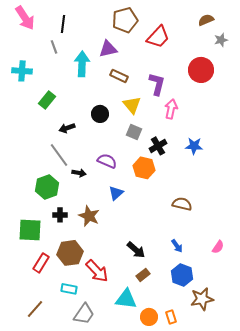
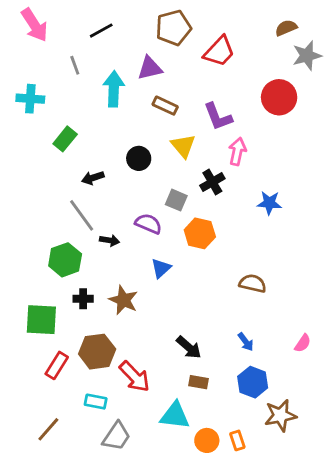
black line: (63, 24) -> (101, 31), moved, turned 54
gray star: (221, 40) -> (307, 56), size x1.5
purple L-shape: (157, 84) -> (218, 117), turned 145
gray square: (134, 132) -> (176, 200), moved
black cross: (158, 146) -> (212, 182), moved
brown rectangle: (143, 275) -> (198, 382), turned 48

